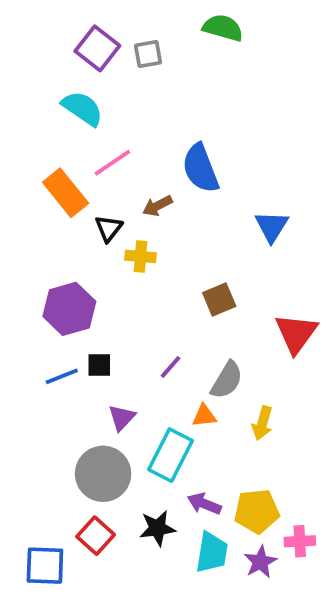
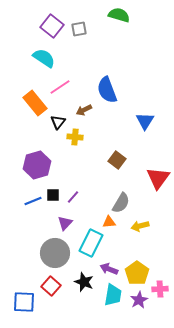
brown square: (219, 300) -> (117, 160), turned -30
purple line: (170, 367) -> (73, 197), moved
yellow arrow: (262, 423) -> (140, 226), turned 60
yellow pentagon: (257, 511) -> (137, 273), turned -30
black star: (157, 528) -> (84, 282), turned 30

